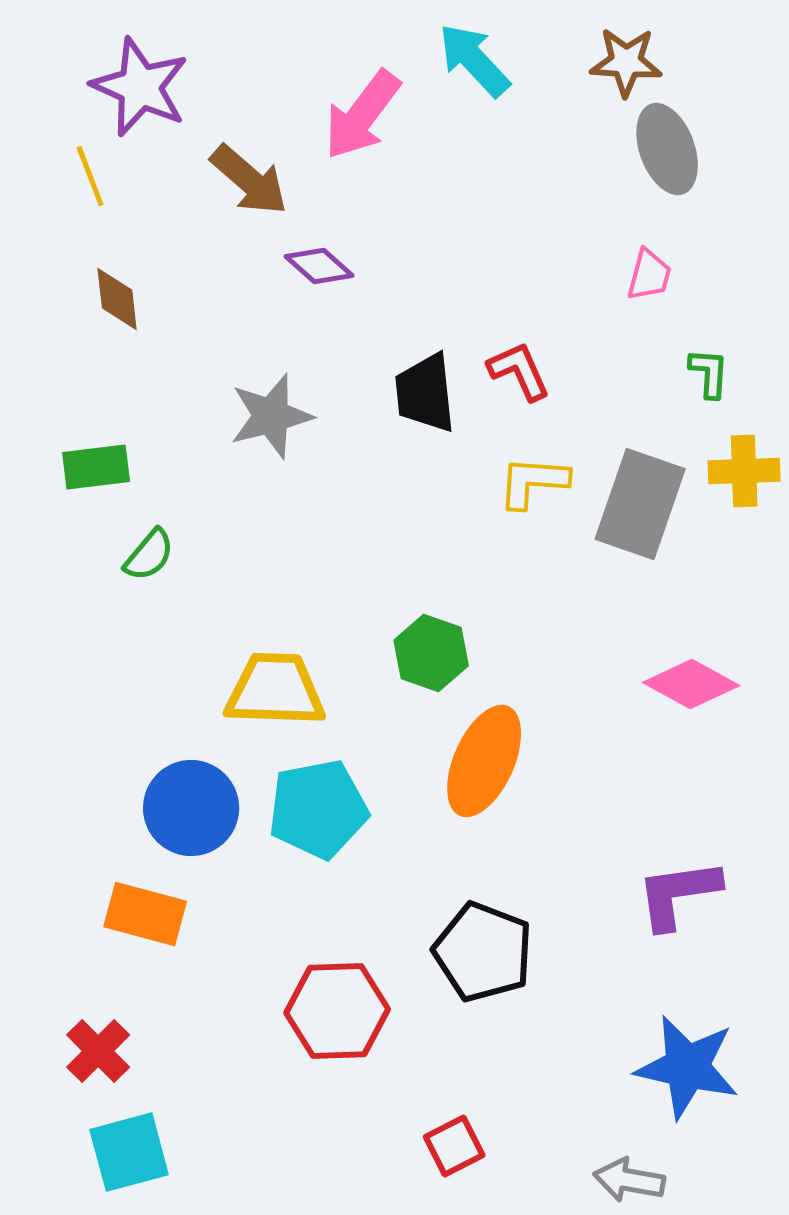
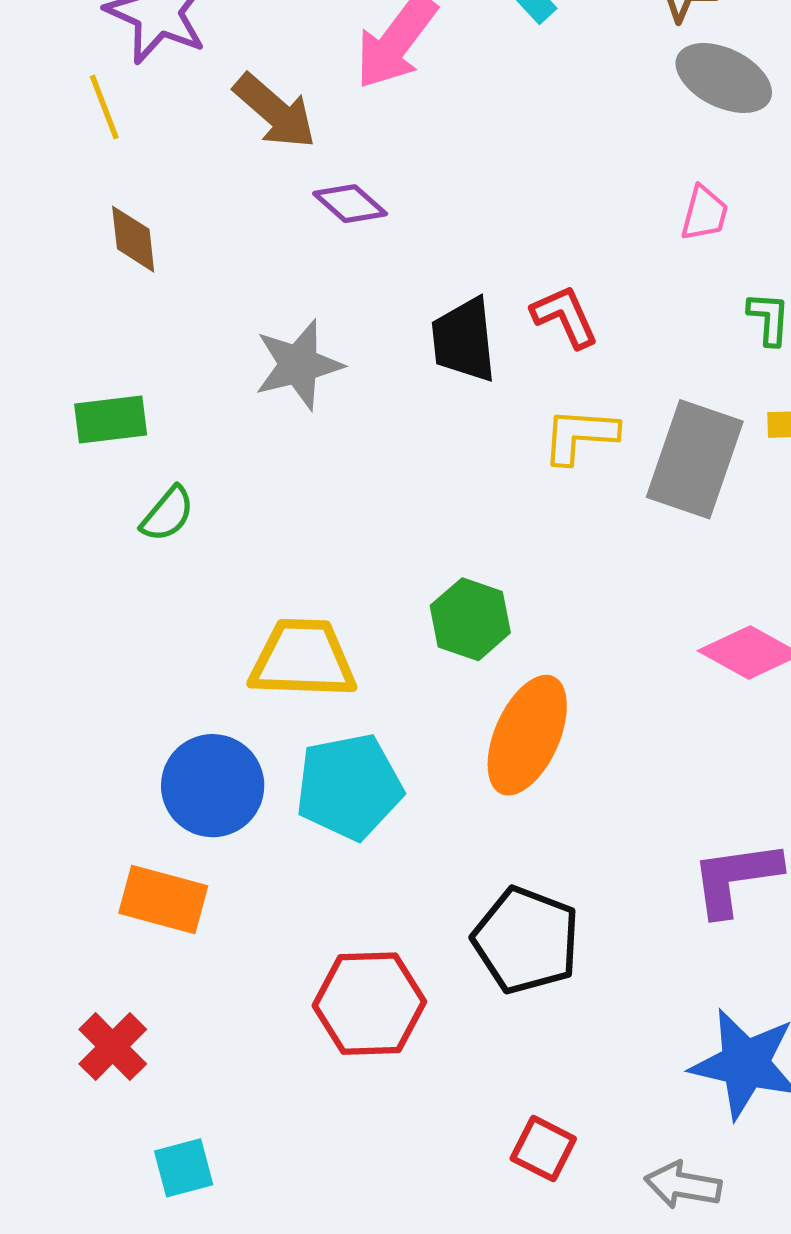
gray ellipse: (667, 149) -> (724, 78), turned -44
red square: (454, 1146) -> (543, 1149), moved, turned -36
cyan square: (129, 1152) -> (184, 1168), moved, size x0.7

